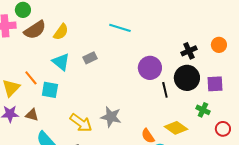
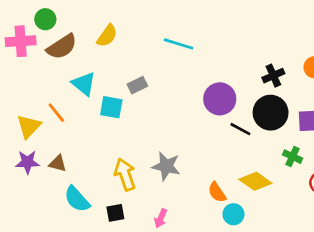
yellow semicircle: (61, 32) -> (107, 36), moved
cyan triangle: (61, 62) -> (84, 84), moved
cyan square: (50, 90) -> (111, 107), moved
black line: (165, 90) -> (240, 129), turned -49
yellow arrow: (81, 123) -> (125, 174), turned -145

